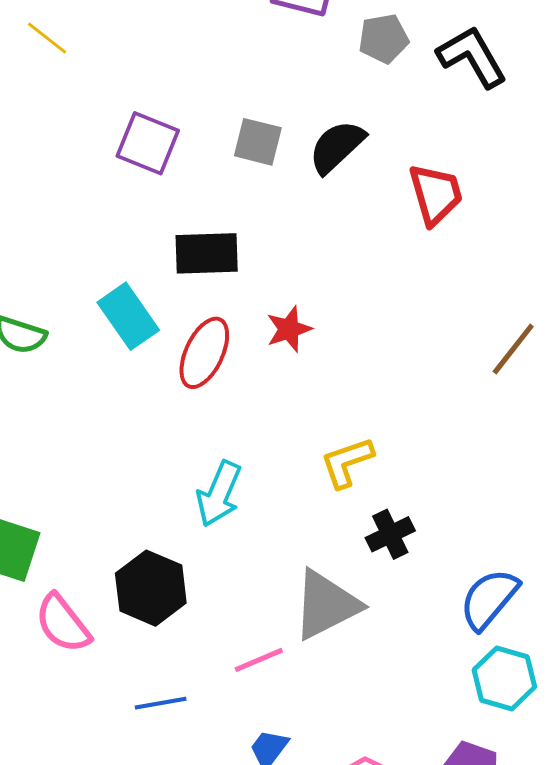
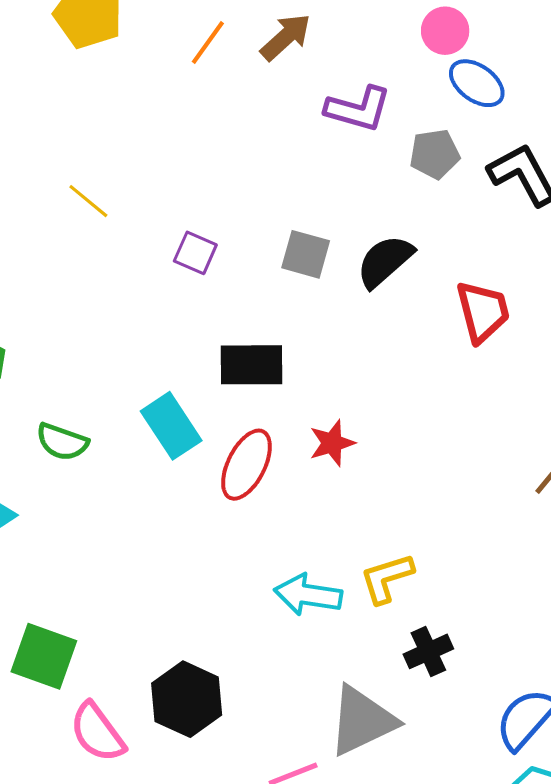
yellow line: (47, 38) -> (88, 201), moved
purple square: (148, 143) -> (195, 253), size x0.7
cyan arrow: (219, 494) -> (308, 595), moved, turned 74

